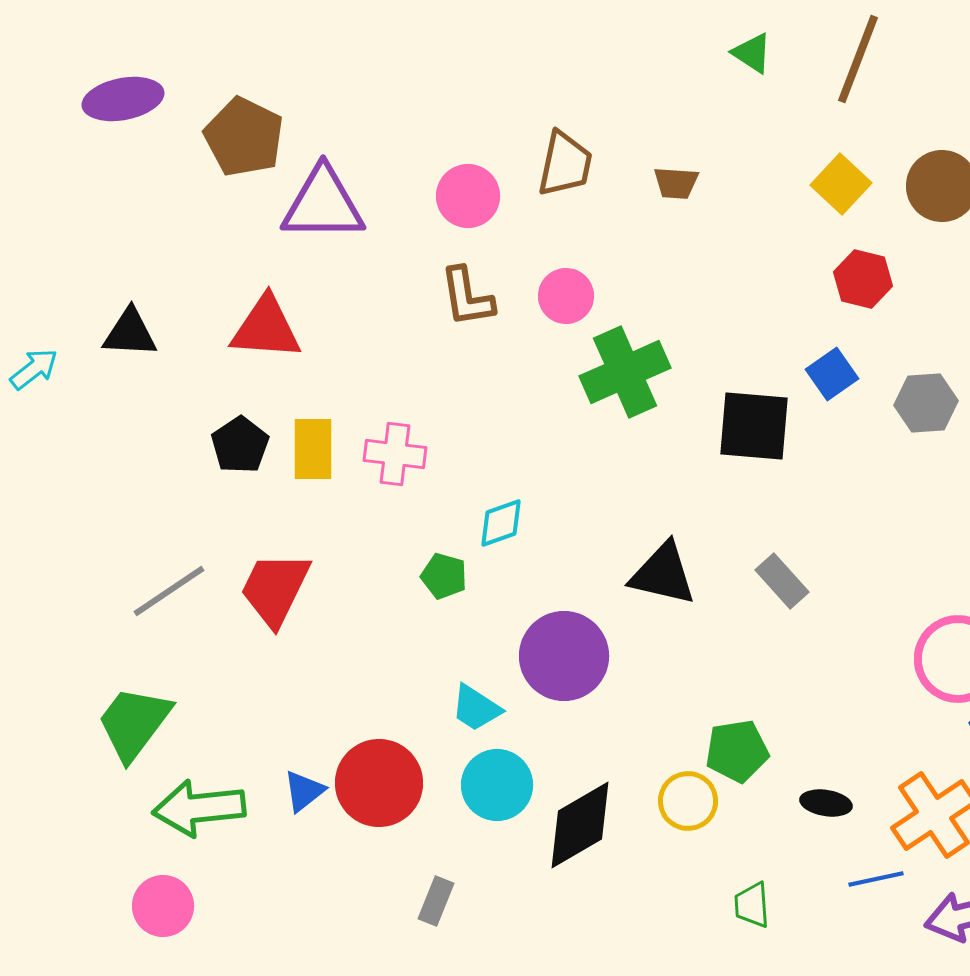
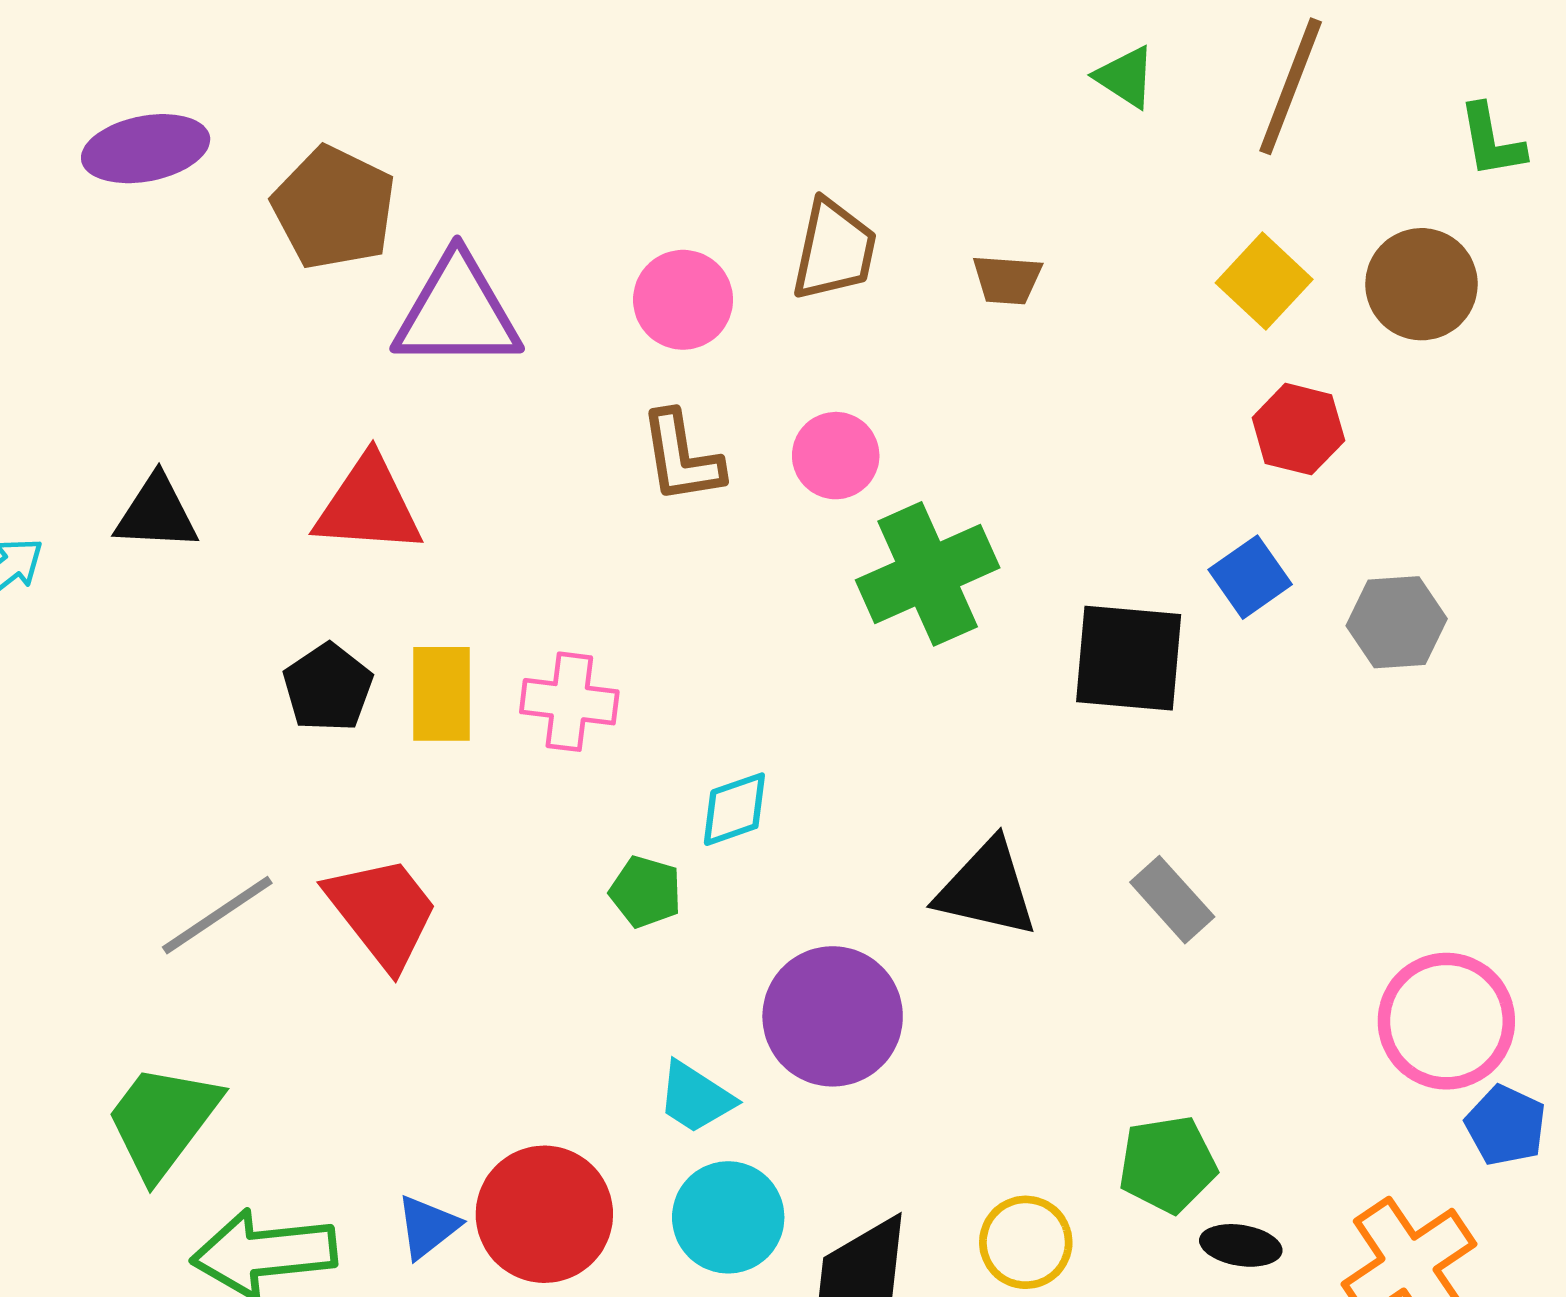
red trapezoid: (275, 589) -> (382, 912), turned 116
green pentagon: (737, 751) -> (1168, 1164), moved

